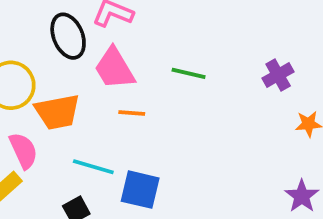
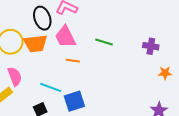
purple cross: (278, 75) -> (151, 46), turned 35
orange trapezoid: (57, 112) -> (35, 44), moved
blue square: (140, 190) -> (74, 101), turned -35

